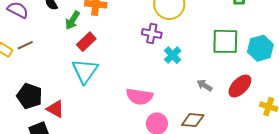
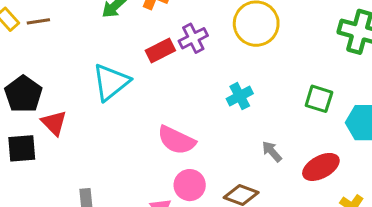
purple cross: (152, 33) -> (193, 38), moved, turned 36
green square: (225, 41) -> (319, 99), size x0.7
red rectangle: (86, 42) -> (160, 50), moved

